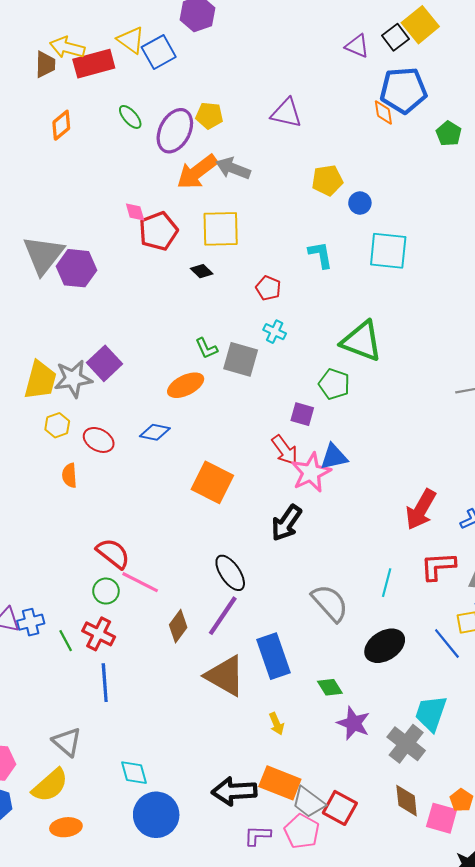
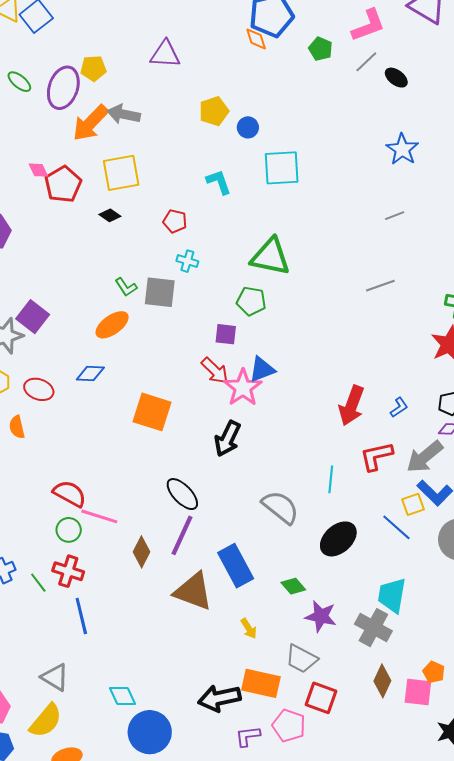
brown diamond: (407, 801) -> (382, 681), turned 40
gray trapezoid: (309, 802) -> (301, 659), moved

